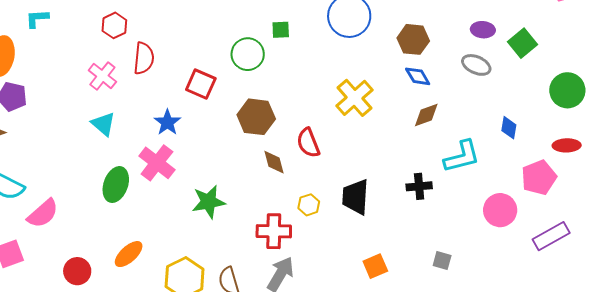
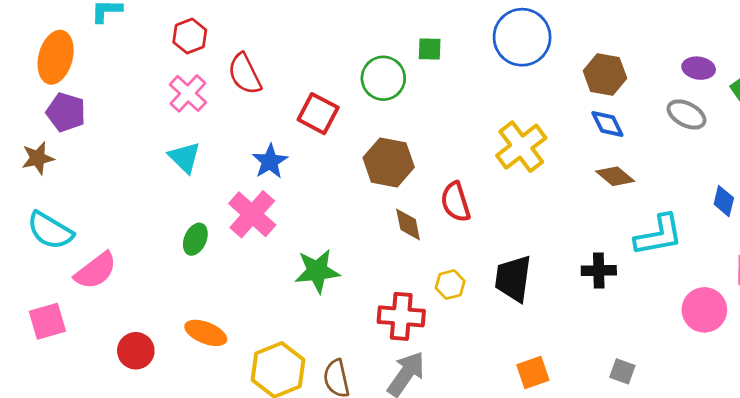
red hexagon: (114, 25) -> (190, 36), moved
red semicircle: (144, 58) -> (245, 74), turned 144
brown diamond: (426, 115) -> (615, 176), turned 56
green ellipse: (116, 185) -> (195, 239), size x0.7
orange ellipse: (129, 254) -> (206, 333), turned 60

